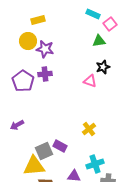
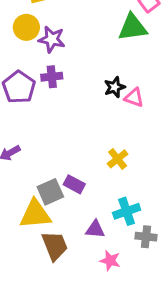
green triangle: (99, 41) -> (133, 27), size x1.5
black star: (103, 67) -> (115, 87), moved
pink triangle: (90, 81) -> (134, 98), moved

